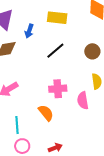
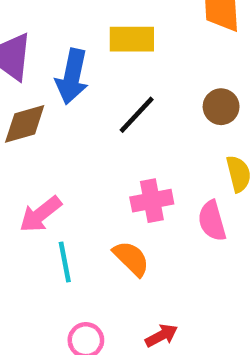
blue arrow: (29, 31) -> (72, 77), size x1.6
cyan line: (17, 125) -> (65, 262), moved

